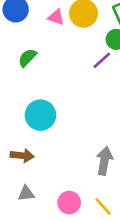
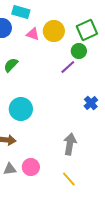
pink circle: (69, 203) -> (31, 167), moved

